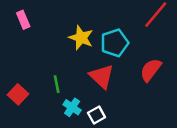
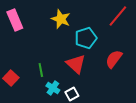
pink rectangle: (23, 20) -> (15, 20), size x1.5
yellow star: (81, 38) -> (61, 19), moved

